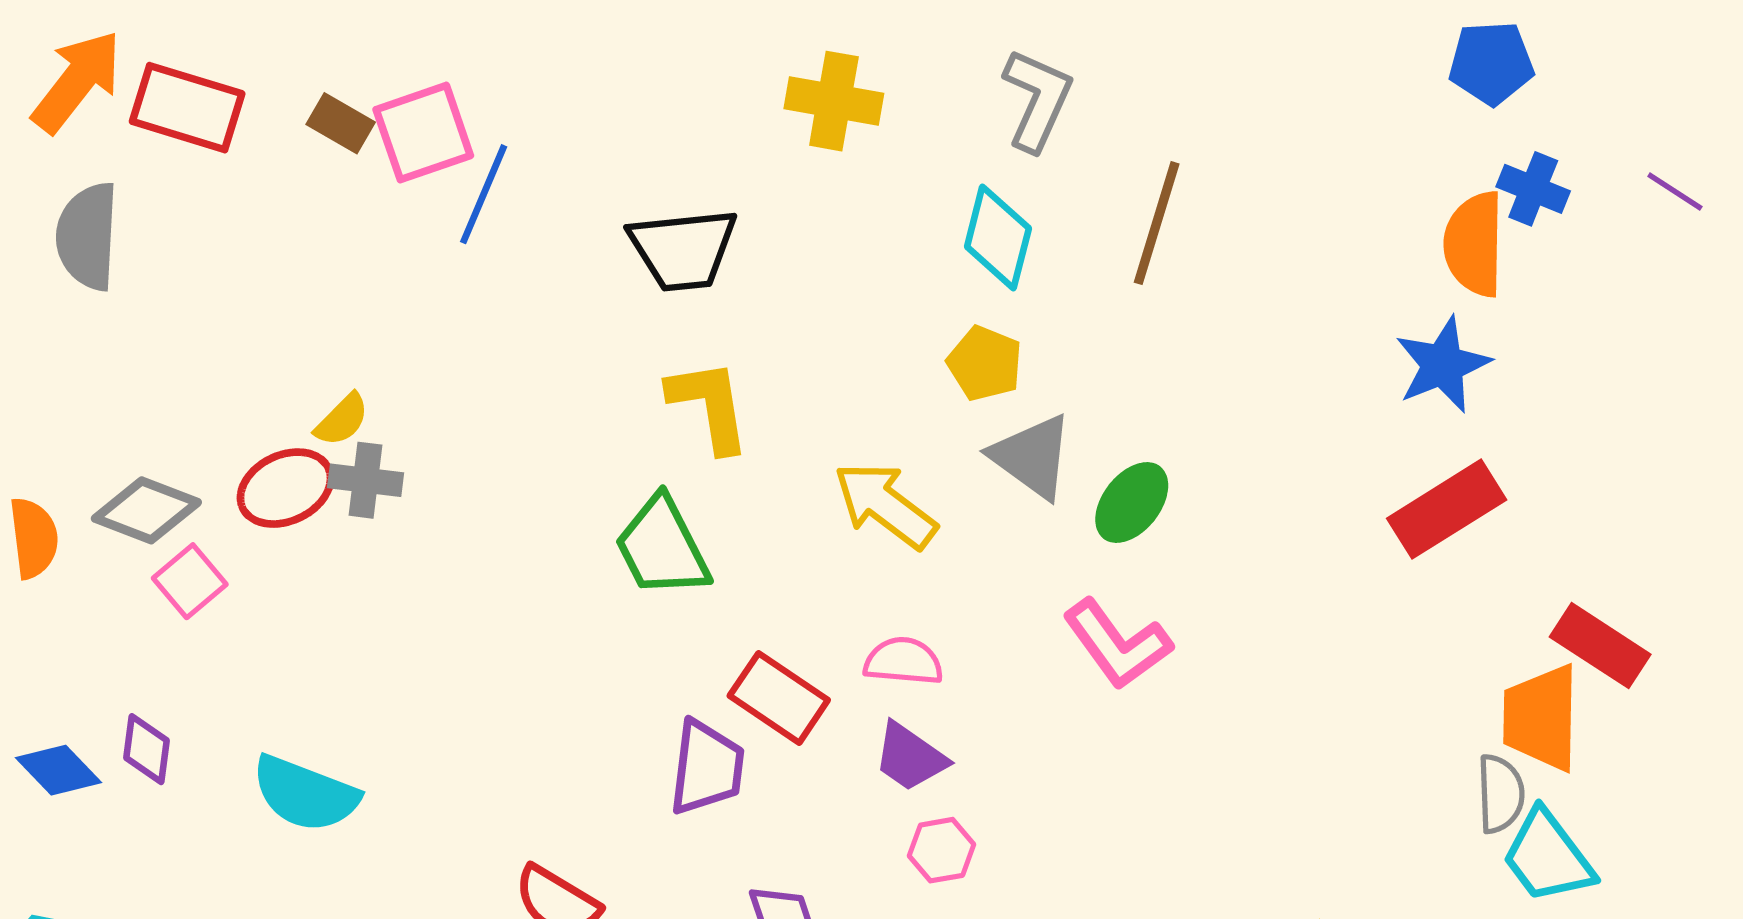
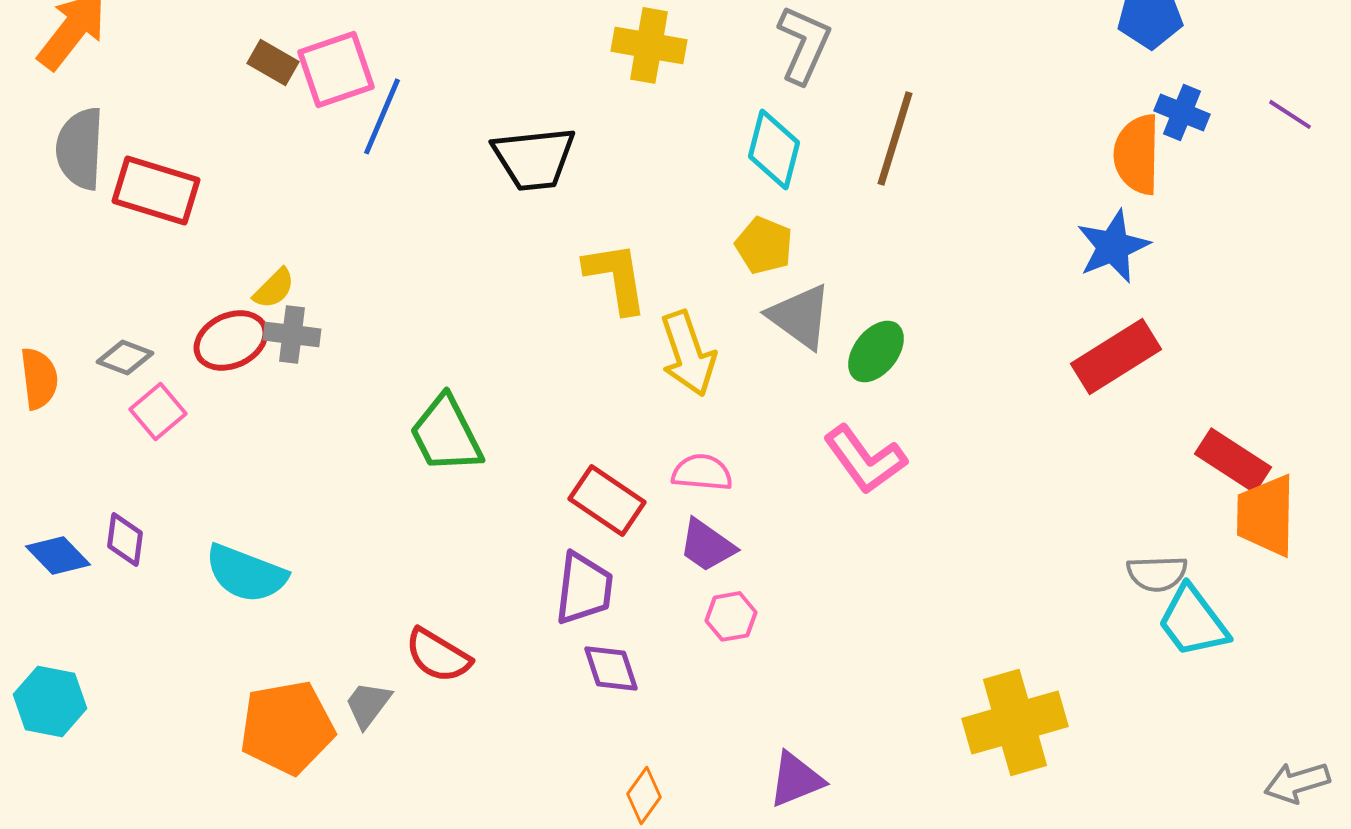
red rectangle: (187, 108) -> (156, 190), moved
yellow L-shape: (709, 405) -> (616, 277), moved
yellow arrow: (885, 505) -> (688, 353), turned -146
gray diamond: (146, 510) -> (125, 357), size x0.7
green trapezoid: (662, 547) -> (446, 434), moved
orange trapezoid: (1541, 718) -> (1266, 515), moved
purple trapezoid: (707, 768) -> (584, 588), moved
gray semicircle: (1500, 794) -> (1157, 573), turned 90

